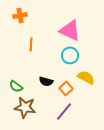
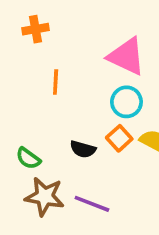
orange square: (66, 88) -> (119, 138), moved
purple line: (64, 111) -> (92, 204), moved, turned 72

